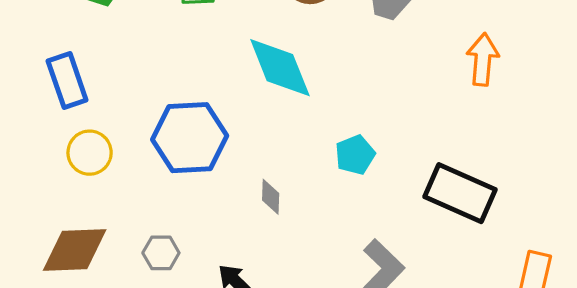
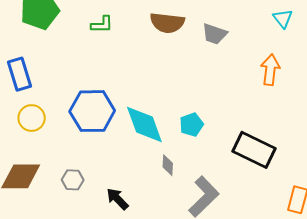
cyan diamond: (280, 68) -> (144, 124), moved
gray diamond: (271, 197) -> (168, 165), moved

